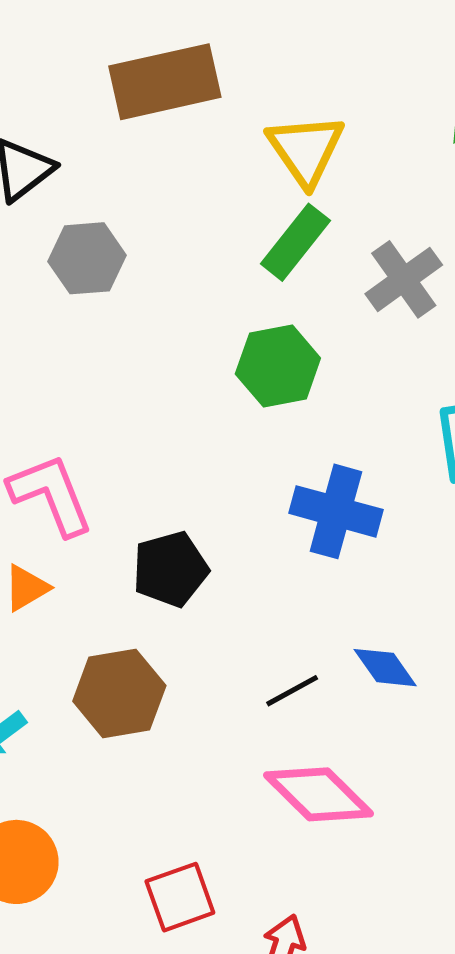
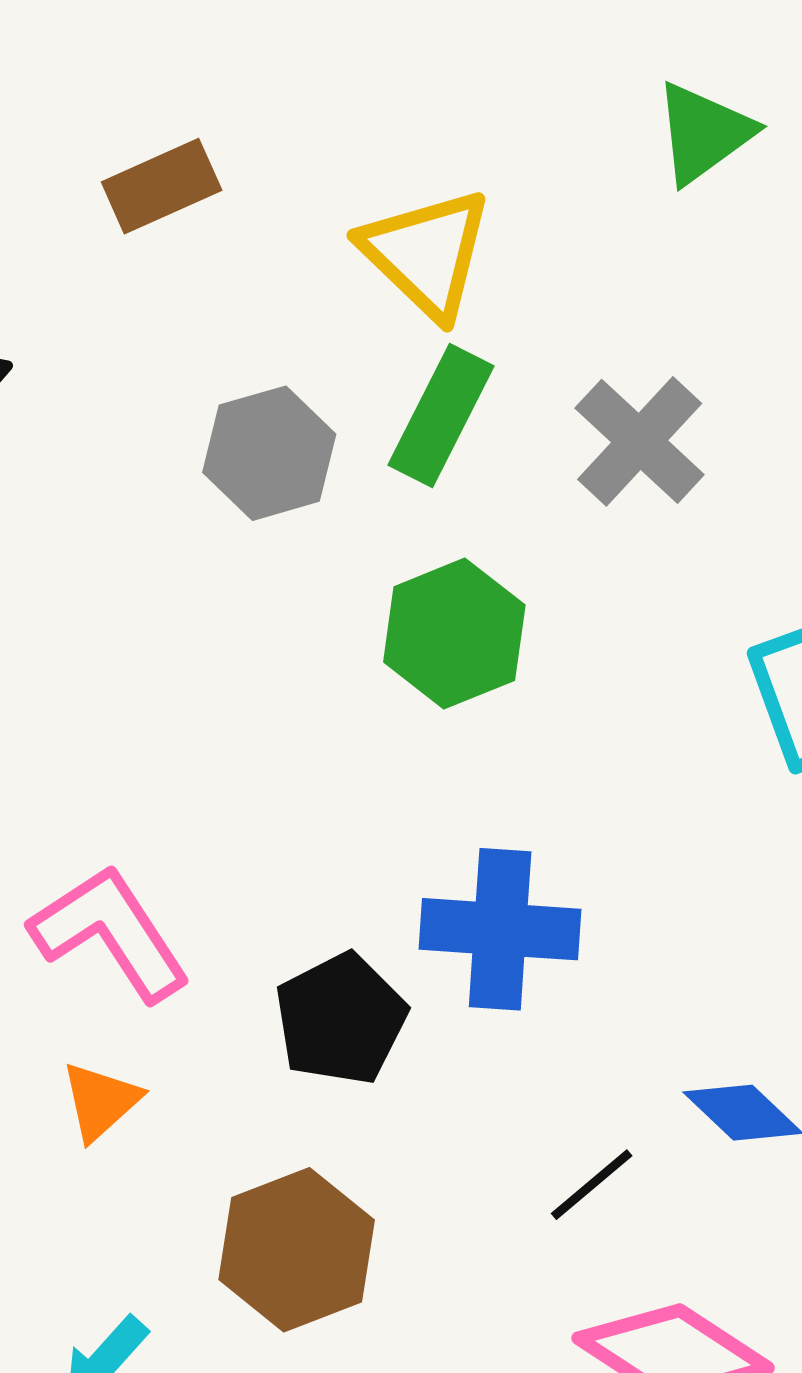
brown rectangle: (165, 82) -> (162, 186), size x0.6
gray hexagon: (87, 258) -> (269, 453), moved
blue cross: (336, 511) -> (500, 929), moved

